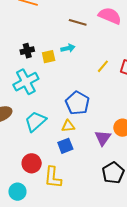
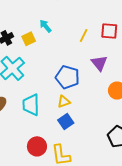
cyan arrow: (68, 48) -> (45, 26), turned -104
cyan trapezoid: (35, 121) -> (31, 105), turned -35
purple triangle: (103, 138) -> (99, 63), moved

